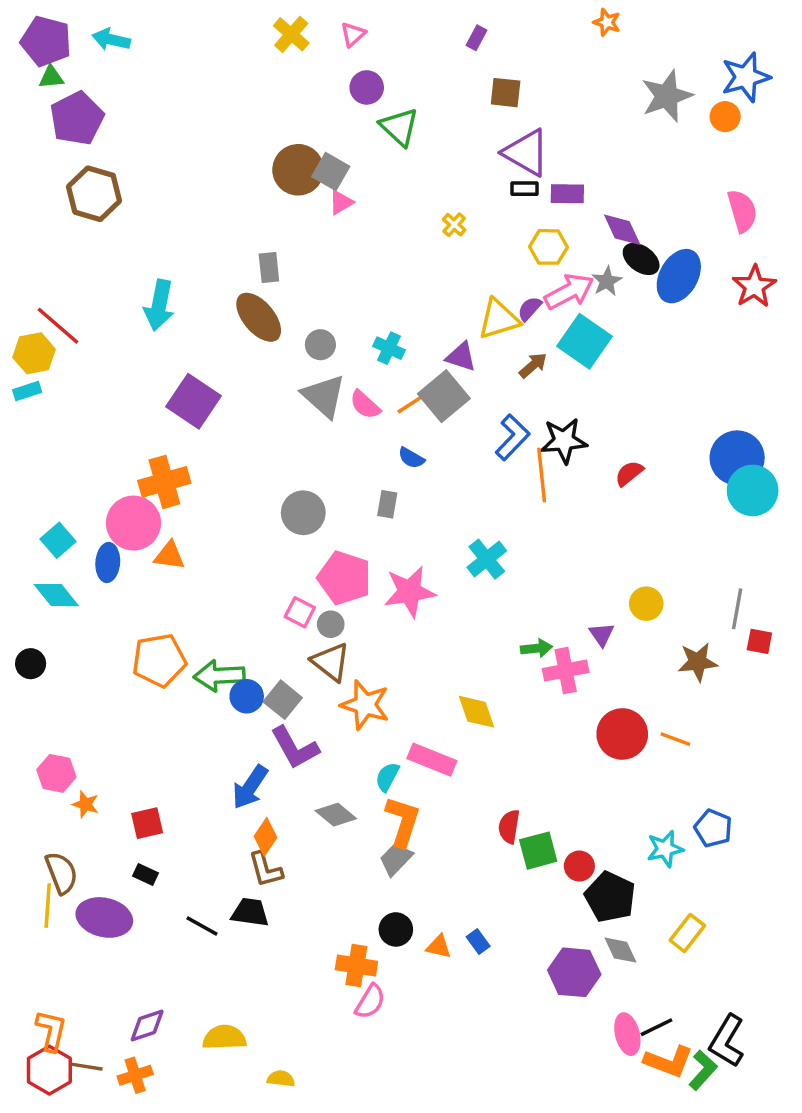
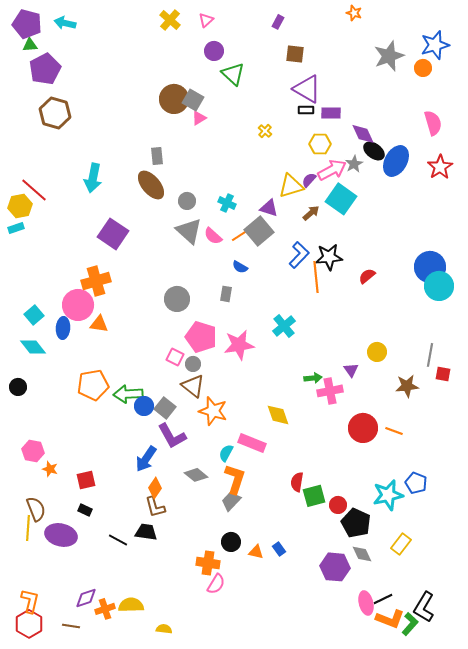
cyan star: (665, 849) -> (388, 495), size x1.4
brown line: (87, 1067) -> (71, 626), moved
orange cross: (135, 1075) -> (105, 609), moved

